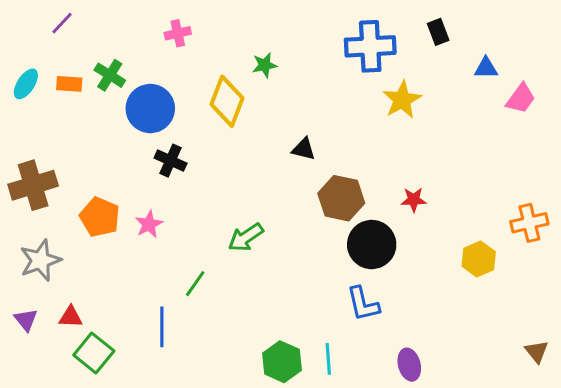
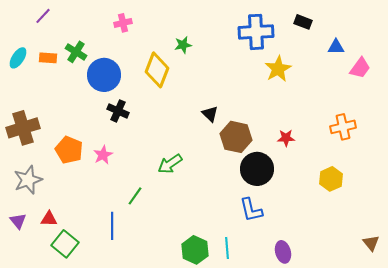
black rectangle: (438, 32) -> (303, 22), turned -48
black triangle: (304, 149) -> (210, 114), moved, turned 30
orange cross: (529, 223) -> (343, 127), moved

